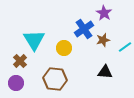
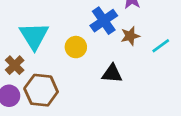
black triangle: (105, 72) -> (112, 73), moved
brown hexagon: (55, 79) -> (41, 90), moved

